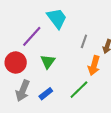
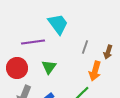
purple line: (32, 36) -> (33, 42), turned 40

